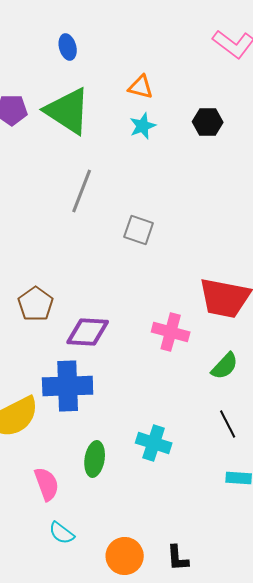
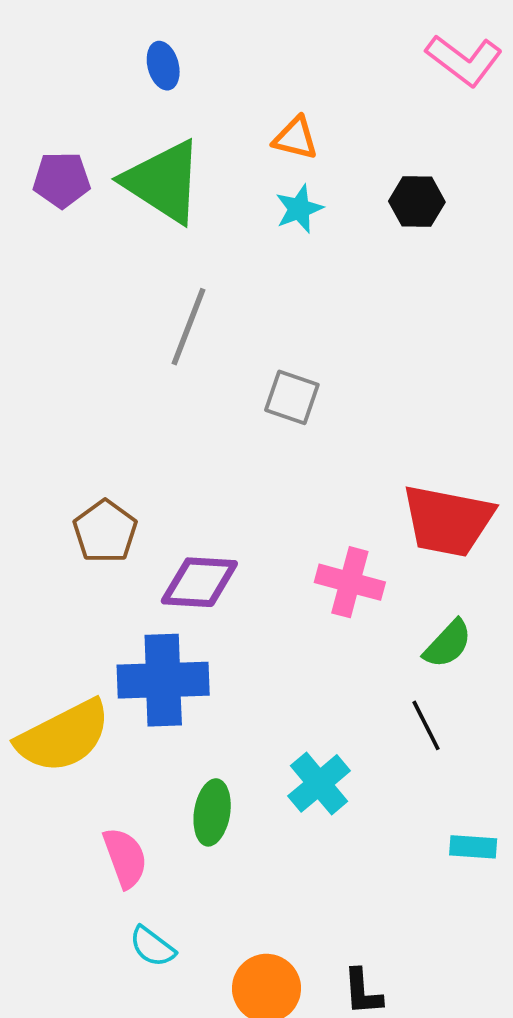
black line: (228, 424) -> (426, 725), moved
cyan cross: (154, 443) -> (319, 783), turned 32

